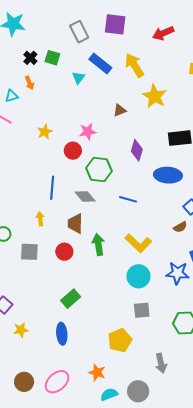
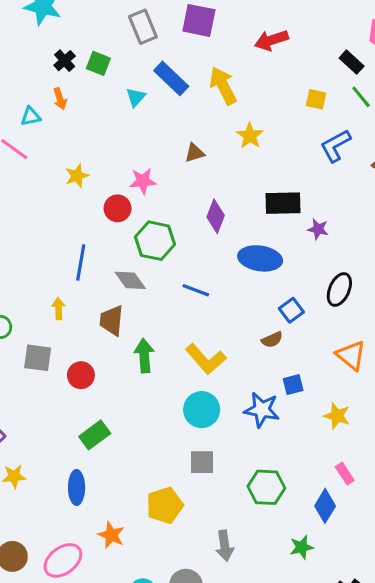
yellow star: (155, 96) -> (250, 136), size x0.7
red circle: (64, 252) -> (81, 375), moved
orange star: (97, 372) -> (111, 535), moved

